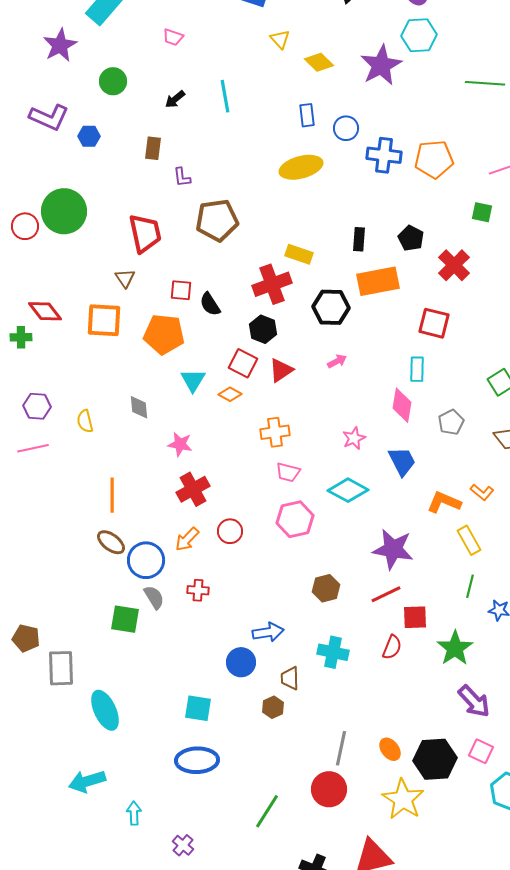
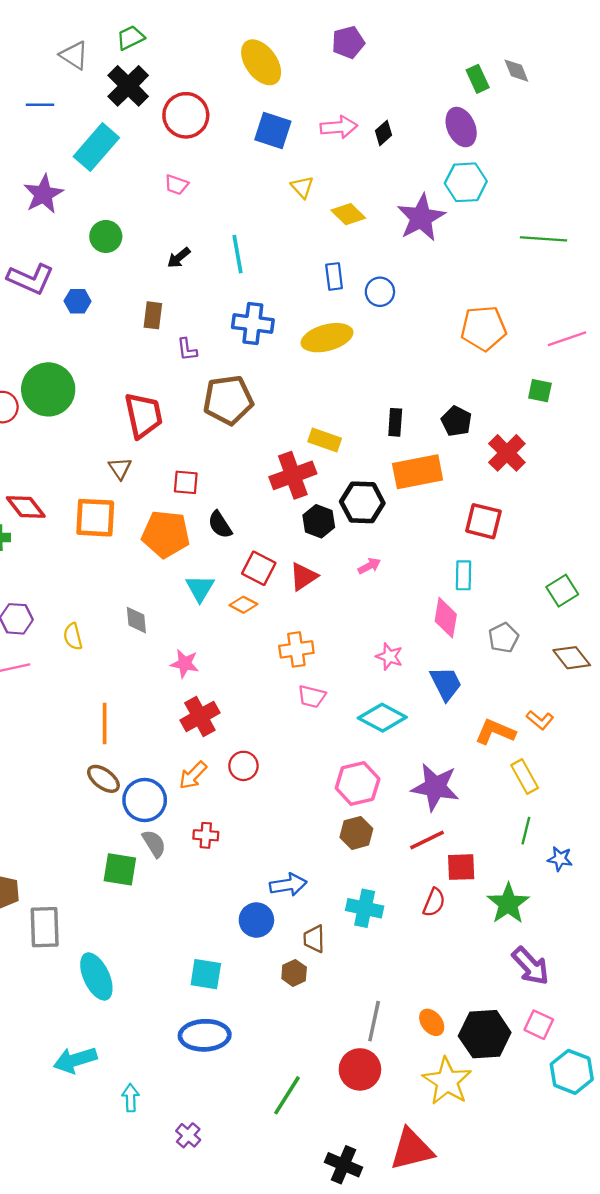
blue cross: (384, 155) -> (253, 324), moved
black semicircle: (210, 304) -> (220, 525), moved
black hexagon: (263, 329) -> (319, 521), moved
pink star: (354, 438) -> (389, 656), turned -30
pink hexagon: (295, 519) -> (358, 784), moved

